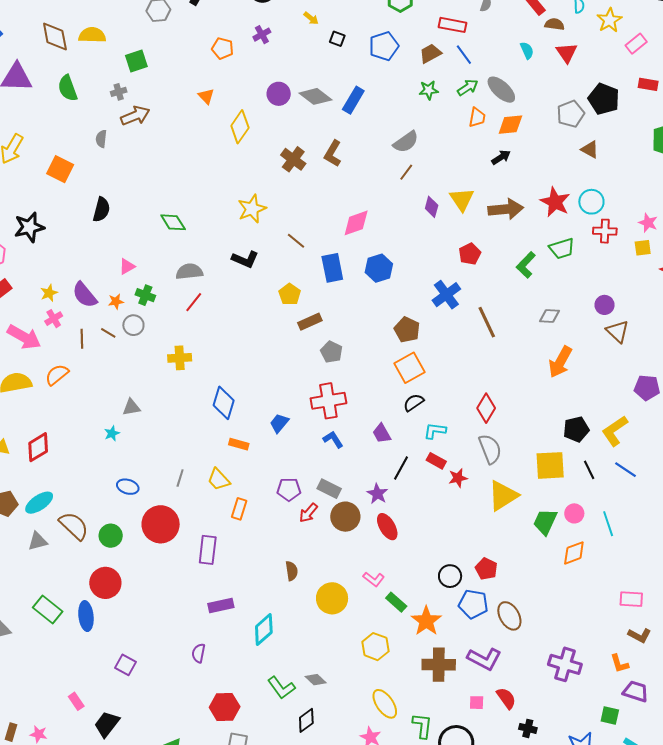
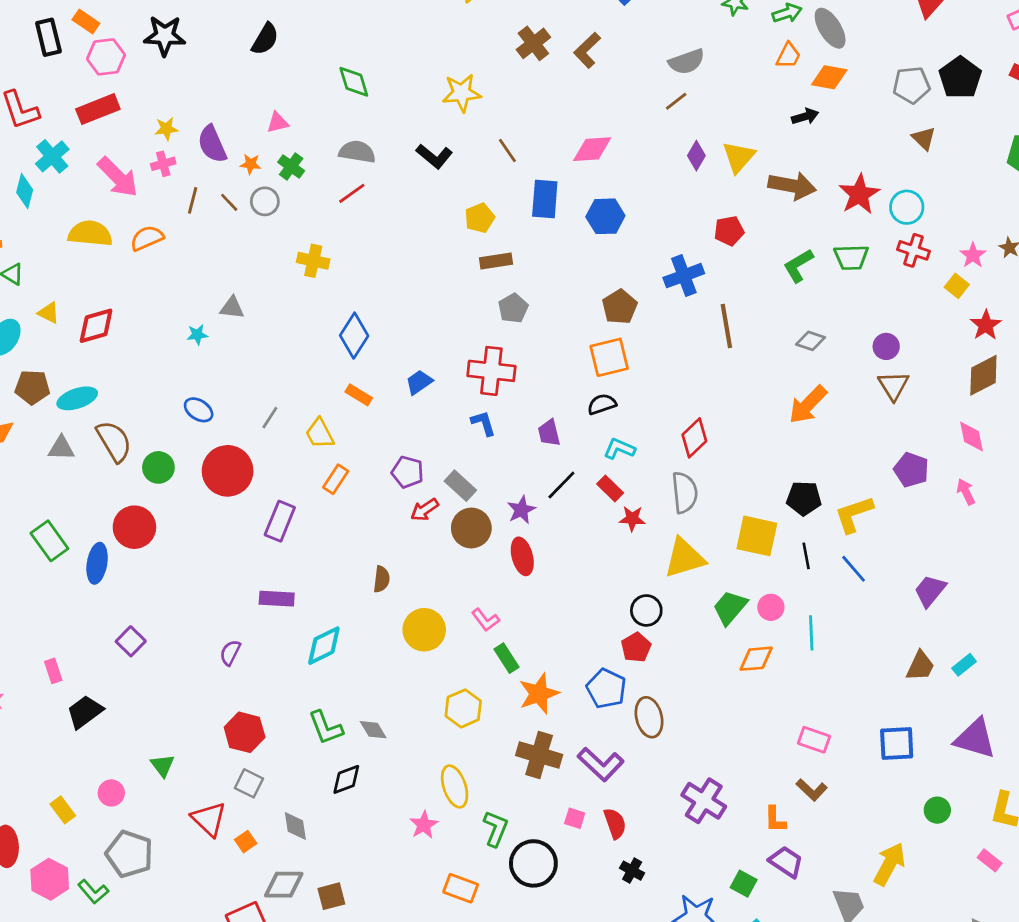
yellow square: (643, 248) -> (957, 286), turned 30
black circle: (450, 576) -> (646, 610), moved

